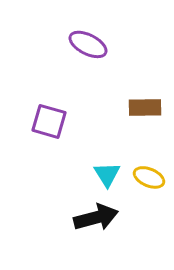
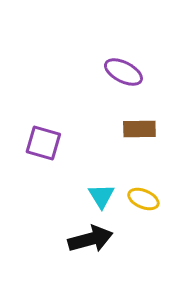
purple ellipse: (88, 44) -> (123, 72), moved

